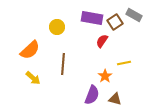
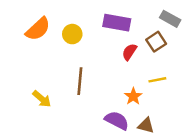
brown square: (115, 22) -> (156, 42), moved
orange semicircle: (30, 50) -> (38, 29), moved
purple semicircle: (92, 95) -> (117, 120), turned -84

